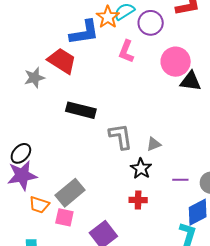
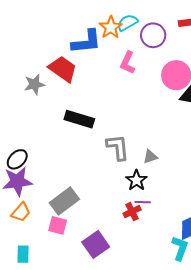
purple line: (180, 180) -> (143, 202), moved
red cross: (138, 200) -> (132, 212), turned -30
orange trapezoid: (39, 205) -> (21, 212), moved, turned -70

